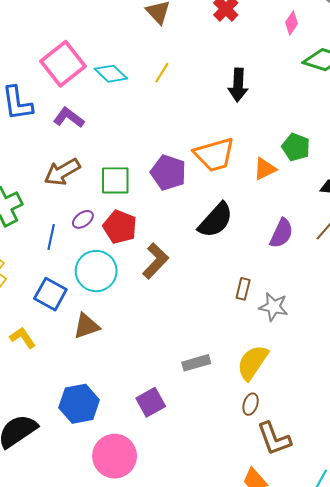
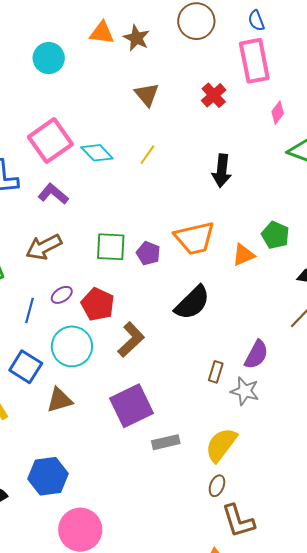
purple pentagon: (168, 173) -> (148, 253), size x0.7
green square: (115, 180) -> (111, 247), moved
purple semicircle: (281, 233) -> (256, 355), moved
purple square: (151, 402) -> (132, 406), moved, size x1.5

